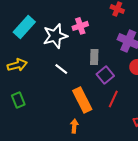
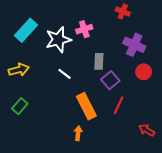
green rectangle: (18, 100) -> (20, 106), turned 63

